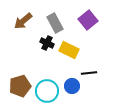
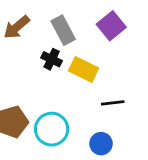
blue circle: (72, 86) -> (101, 144), moved

